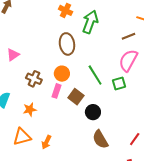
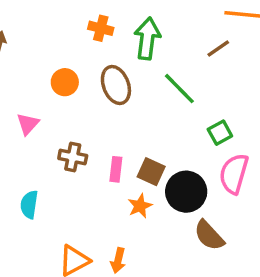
pink semicircle: (128, 60) -> (234, 174), moved
orange circle: (62, 74) -> (65, 82), moved
green line: (95, 75) -> (179, 89), moved
orange star: (30, 110) -> (140, 206), moved
black circle: (93, 112) -> (186, 192), size x1.5

